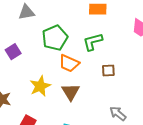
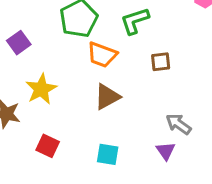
yellow star: (40, 86) -> (41, 89), moved
brown triangle: (71, 92) -> (107, 97), turned 36

